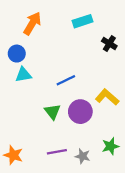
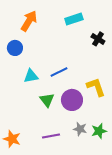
cyan triangle: (23, 75) -> (31, 76), moved
yellow L-shape: (107, 97) -> (96, 87), turned 30
gray star: (83, 156) -> (80, 129), moved

